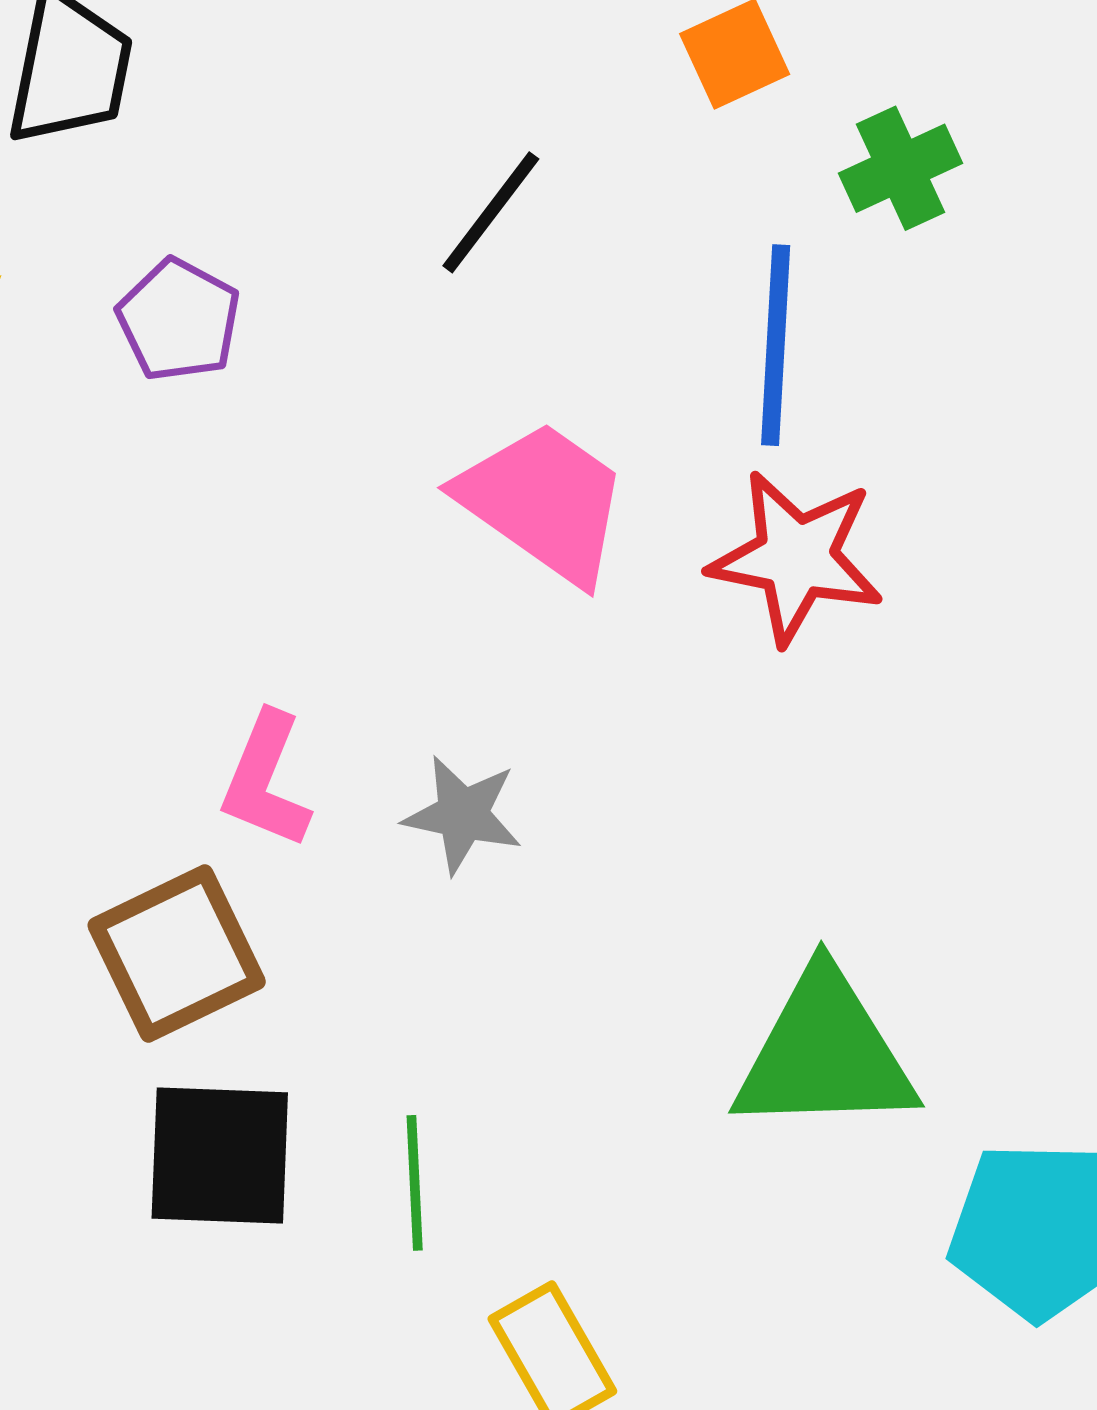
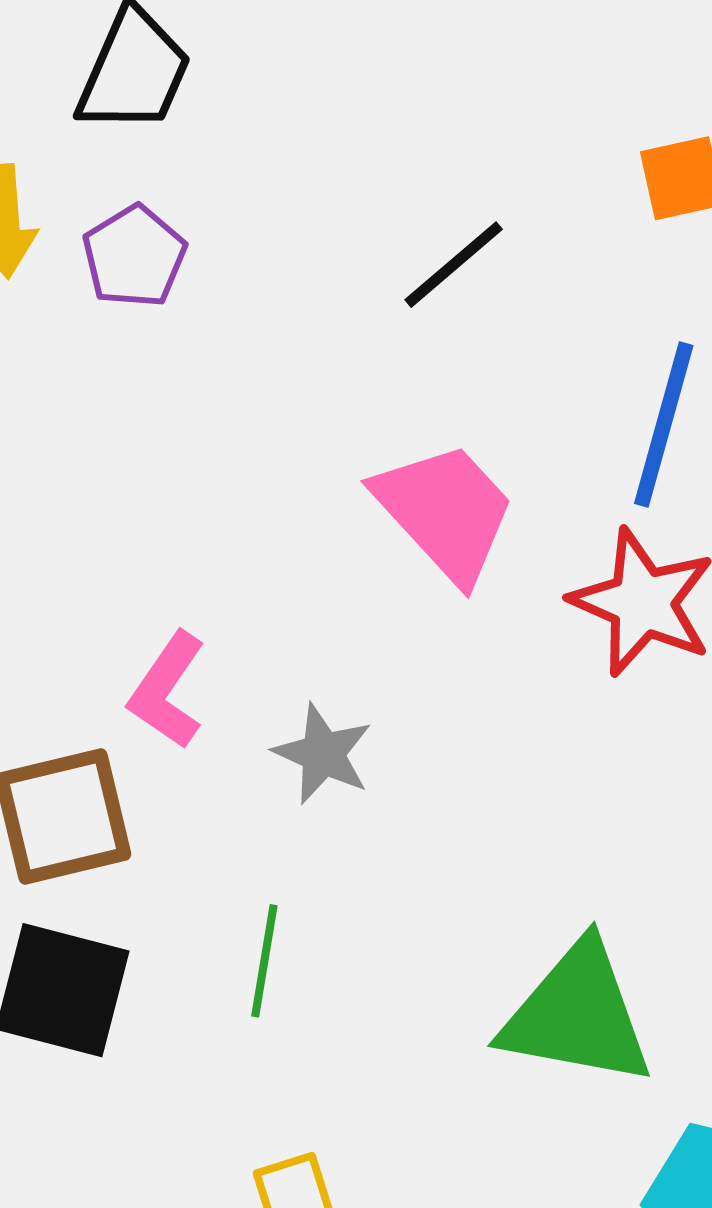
purple pentagon: (179, 320) -> (134, 256), moved
green line: (415, 1183) -> (264, 961), moved

